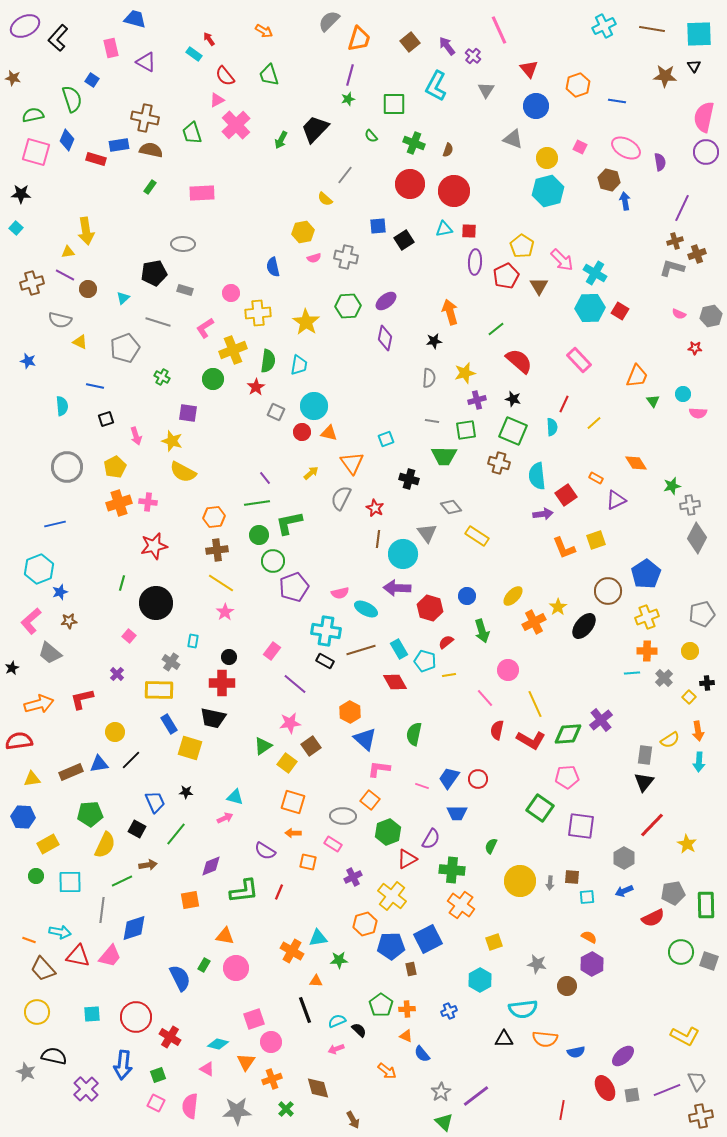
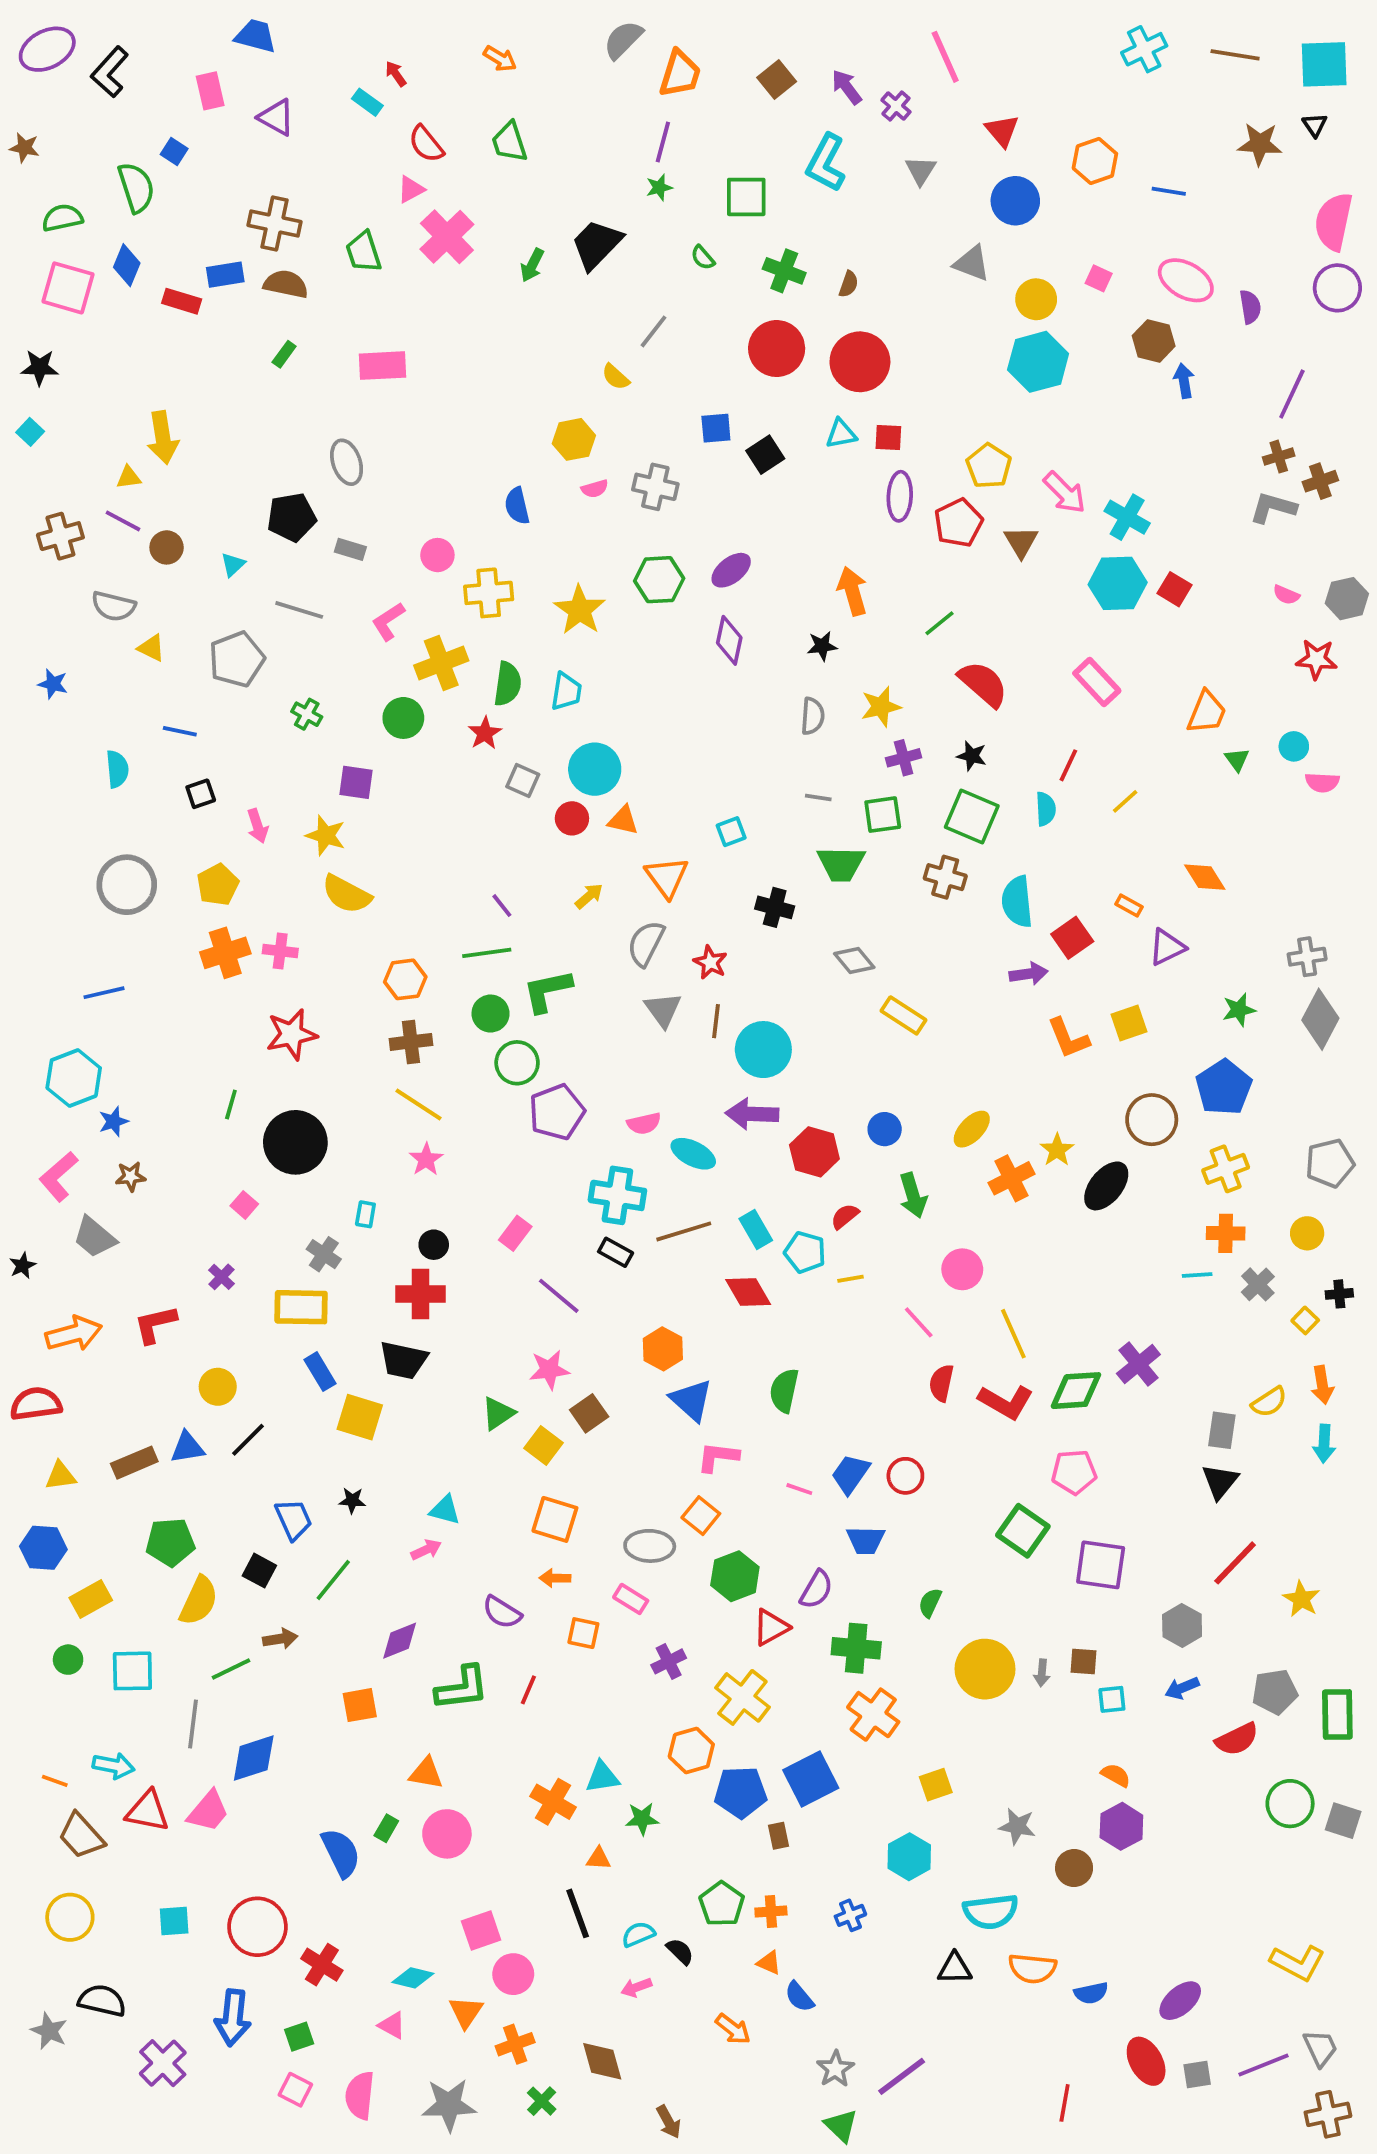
gray ellipse: (183, 244) -> (347, 462), turned 70
red star: (695, 348) -> (1317, 659), size x1.5
green star: (672, 486) -> (1239, 1010), moved
gray triangle: (427, 533) -> (663, 1010), moved

